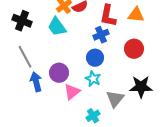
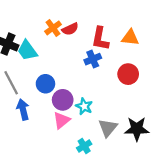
cyan trapezoid: (57, 27) -> (27, 50), moved
blue circle: (95, 58) -> (45, 84), moved
purple circle: (59, 73) -> (63, 100), moved
black star: (141, 87) -> (137, 129), moved

